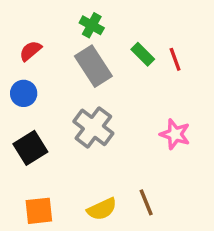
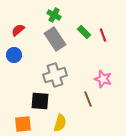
gray cross: (93, 127) -> (55, 75), turned 35
black square: (30, 148) -> (40, 101), moved, turned 36
brown line: (146, 202) -> (88, 99), moved
yellow semicircle: (102, 209) -> (60, 123), turned -48

